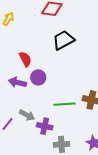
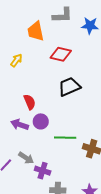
green line: (65, 104) -> (65, 138), moved

